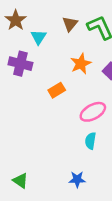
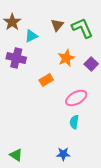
cyan triangle: (39, 37) -> (31, 36), turned 32

